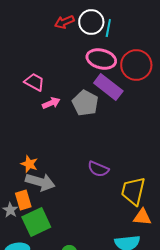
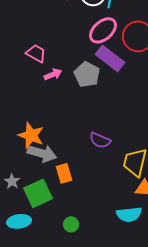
pink ellipse: (101, 59) -> (103, 30), turned -56
orange star: (29, 164) -> (31, 135), size x1.5
orange rectangle: (23, 200) -> (64, 173), moved

